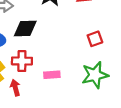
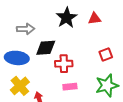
red cross: (22, 61) -> (64, 64), moved

